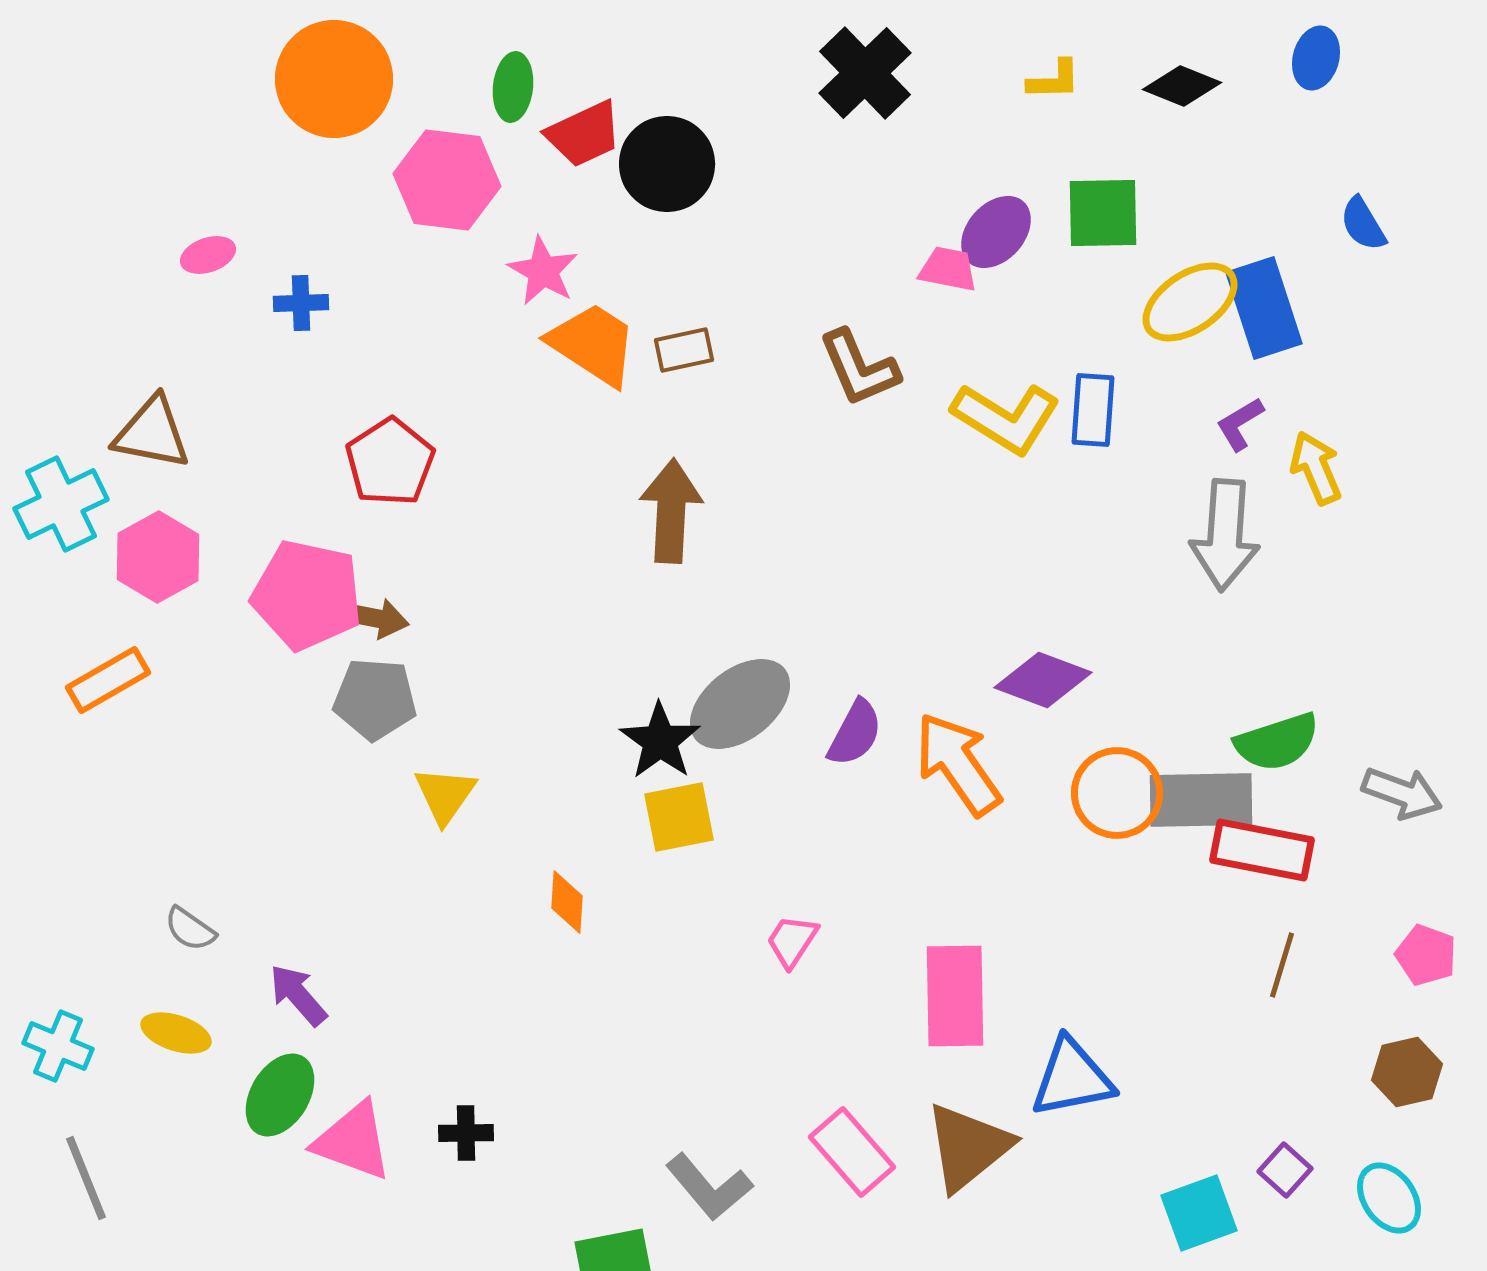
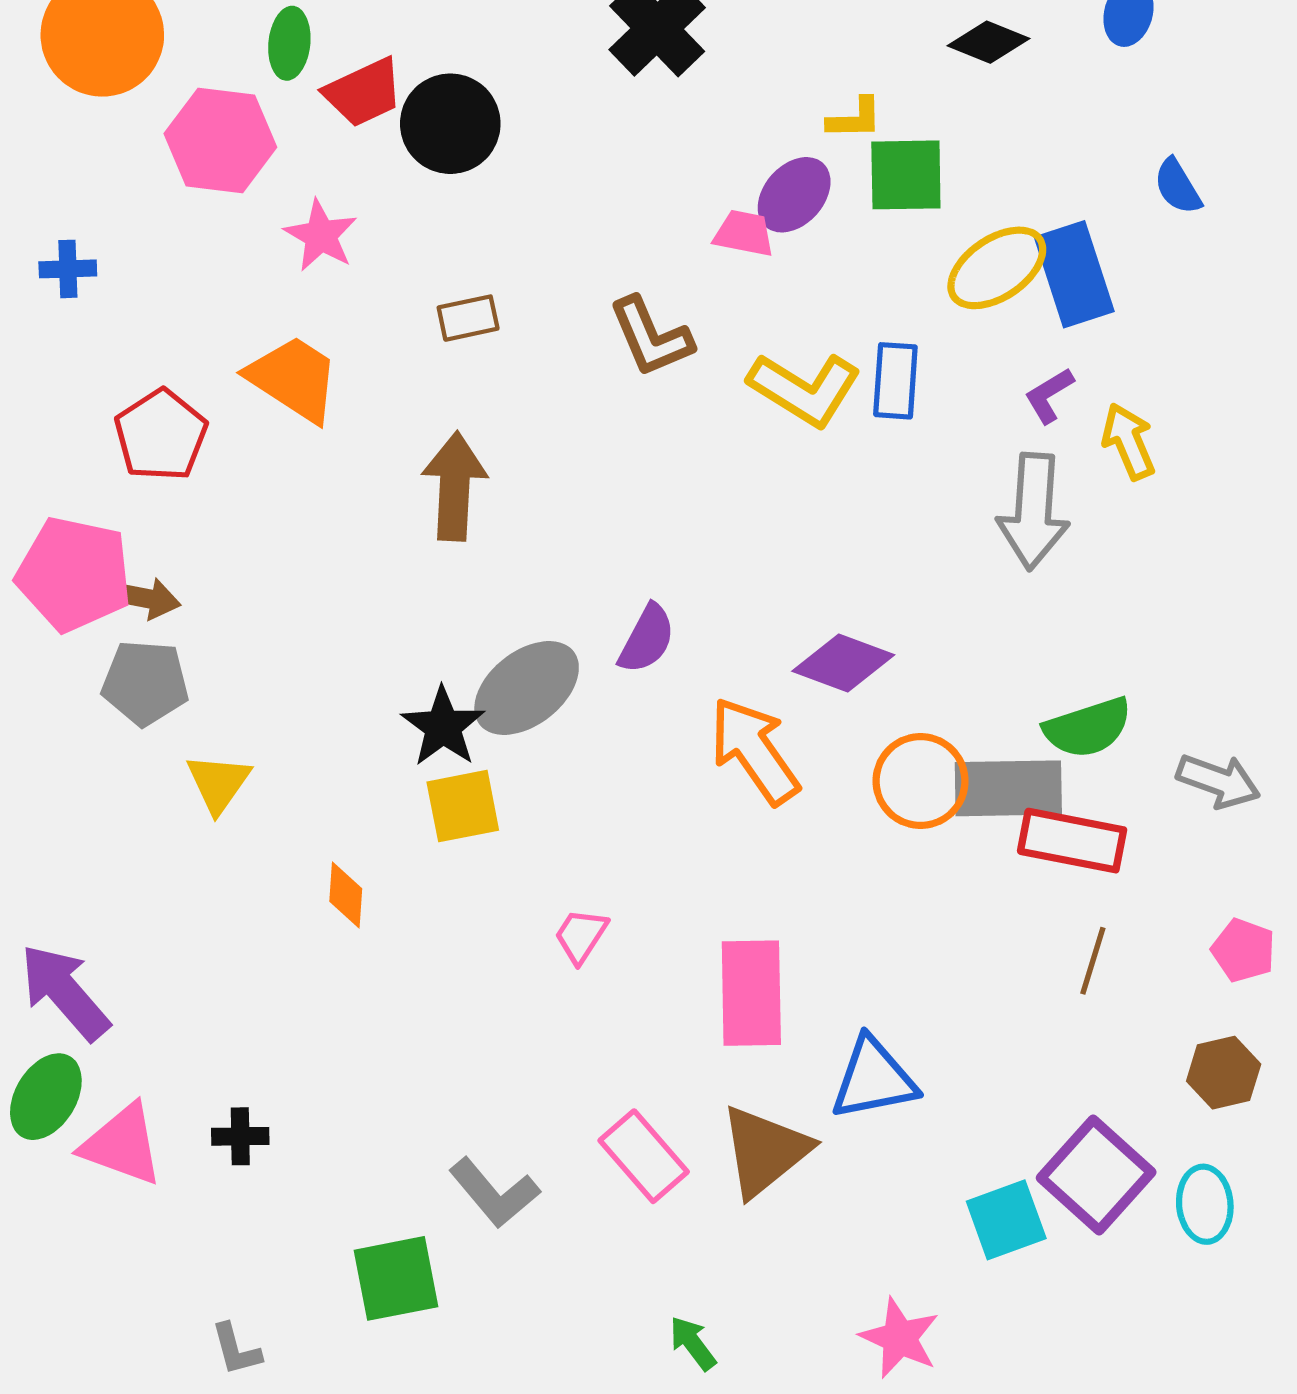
yellow L-shape: (1054, 80) -> (855, 118), moved
orange trapezoid: (593, 344) -> (294, 379), moved
purple semicircle: (855, 733) -> (647, 639), moved
purple arrow: (298, 995) -> (65, 992), size x1.5
purple square: (1285, 1170) -> (1096, 1175), size x2.0
cyan ellipse: (1389, 1198) -> (1205, 1204), turned 30

